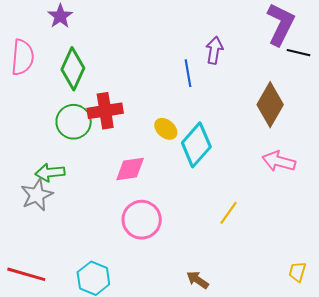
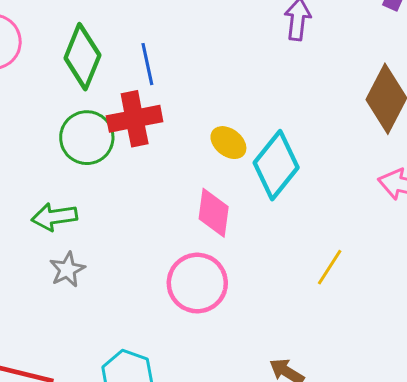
blue line: (188, 73) -> (147, 64), moved
pink diamond: (130, 169) -> (214, 213), moved, turned -72
gray star: (37, 195) -> (67, 270), moved, size x0.7

